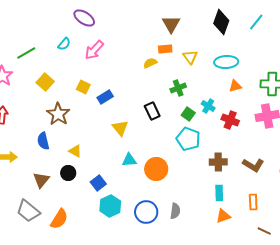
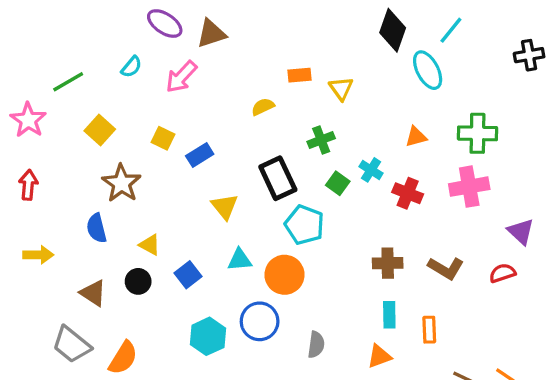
brown triangle: (171, 24) -> (211, 34), moved, turned 42
cyan ellipse: (226, 62) -> (428, 70), moved, turned 65
yellow semicircle: (150, 63) -> (263, 107), moved
black rectangle: (152, 111) -> (278, 178), size x1.4
cyan pentagon: (188, 139) -> (304, 225), moved
brown triangle: (41, 180) -> (93, 293), turned -36
blue square: (98, 183) -> (188, 275), moved
orange rectangle: (253, 202) -> (429, 330), moved
blue circle: (146, 212) -> (260, 321), moved
orange triangle: (223, 216) -> (379, 356), moved

